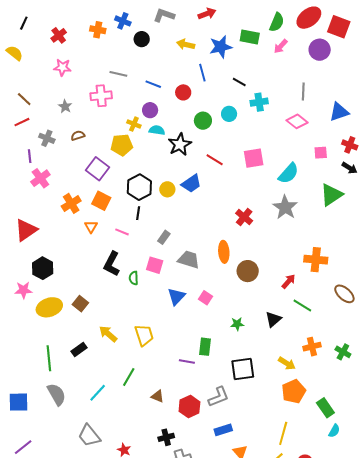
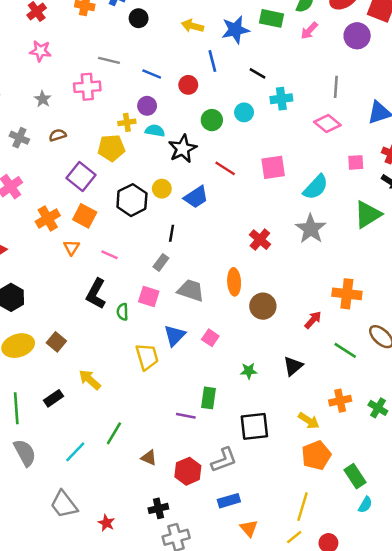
yellow cross: (134, 124) -> (127, 122), turned -32
yellow circle: (167, 189) -> (162, 189), moved
black line: (138, 213) -> (172, 233), moved
green line: (302, 306) -> (345, 350), moved
yellow trapezoid: (144, 335) -> (147, 357), moved

